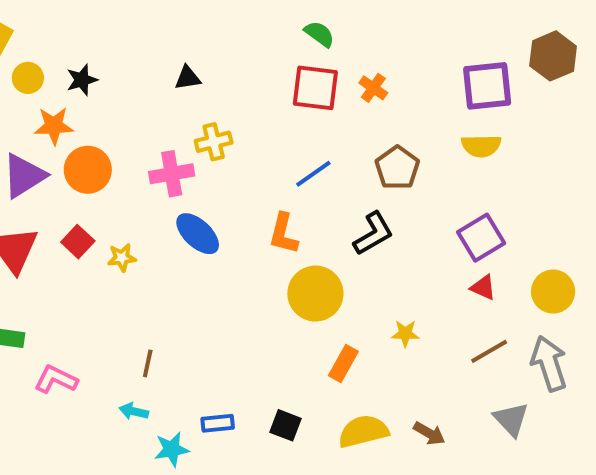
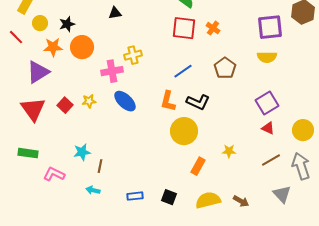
black triangle: (188, 78) -> (115, 13), moved
orange circle: (88, 170) -> (82, 47), moved
black L-shape: (373, 234) -> (198, 102), moved, turned 55
yellow star: (122, 258) -> (89, 101), moved
cyan star: (172, 449) -> (82, 152), moved

